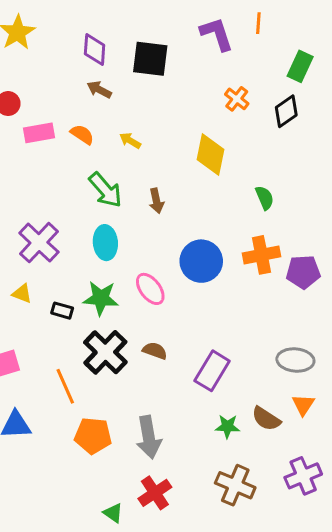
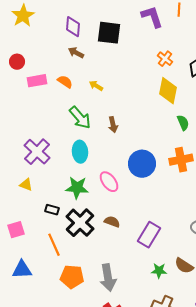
yellow diamond: (210, 155) -> (168, 91), moved
black rectangle: (62, 311) -> (52, 210), moved

